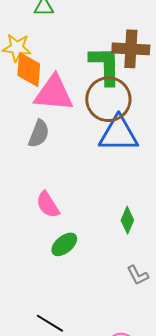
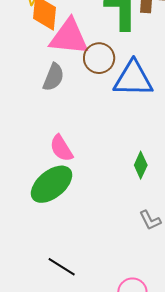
brown circle: (108, 99) -> (99, 58), moved, size x0.7
green ellipse: (64, 244) -> (52, 184), moved, size x1.6

